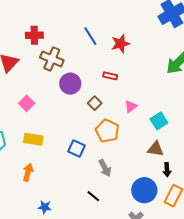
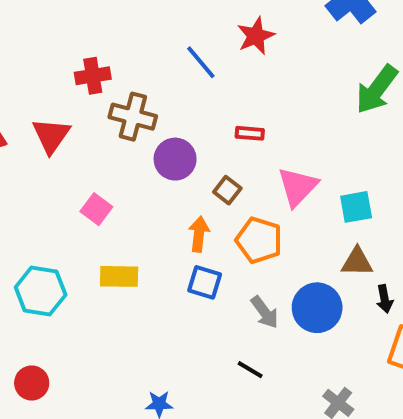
red star: (121, 44) -> (256, 36), moved
pink triangle: (131, 106) -> (298, 187), size x1.6
cyan square: (159, 121) -> (356, 207), turned 30
orange arrow: (28, 172) -> (199, 234), moved
blue circle: (144, 190) -> (317, 308), moved

